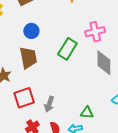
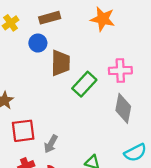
blue circle: (31, 31) -> (38, 43), moved
brown trapezoid: (28, 58) -> (61, 63), moved

